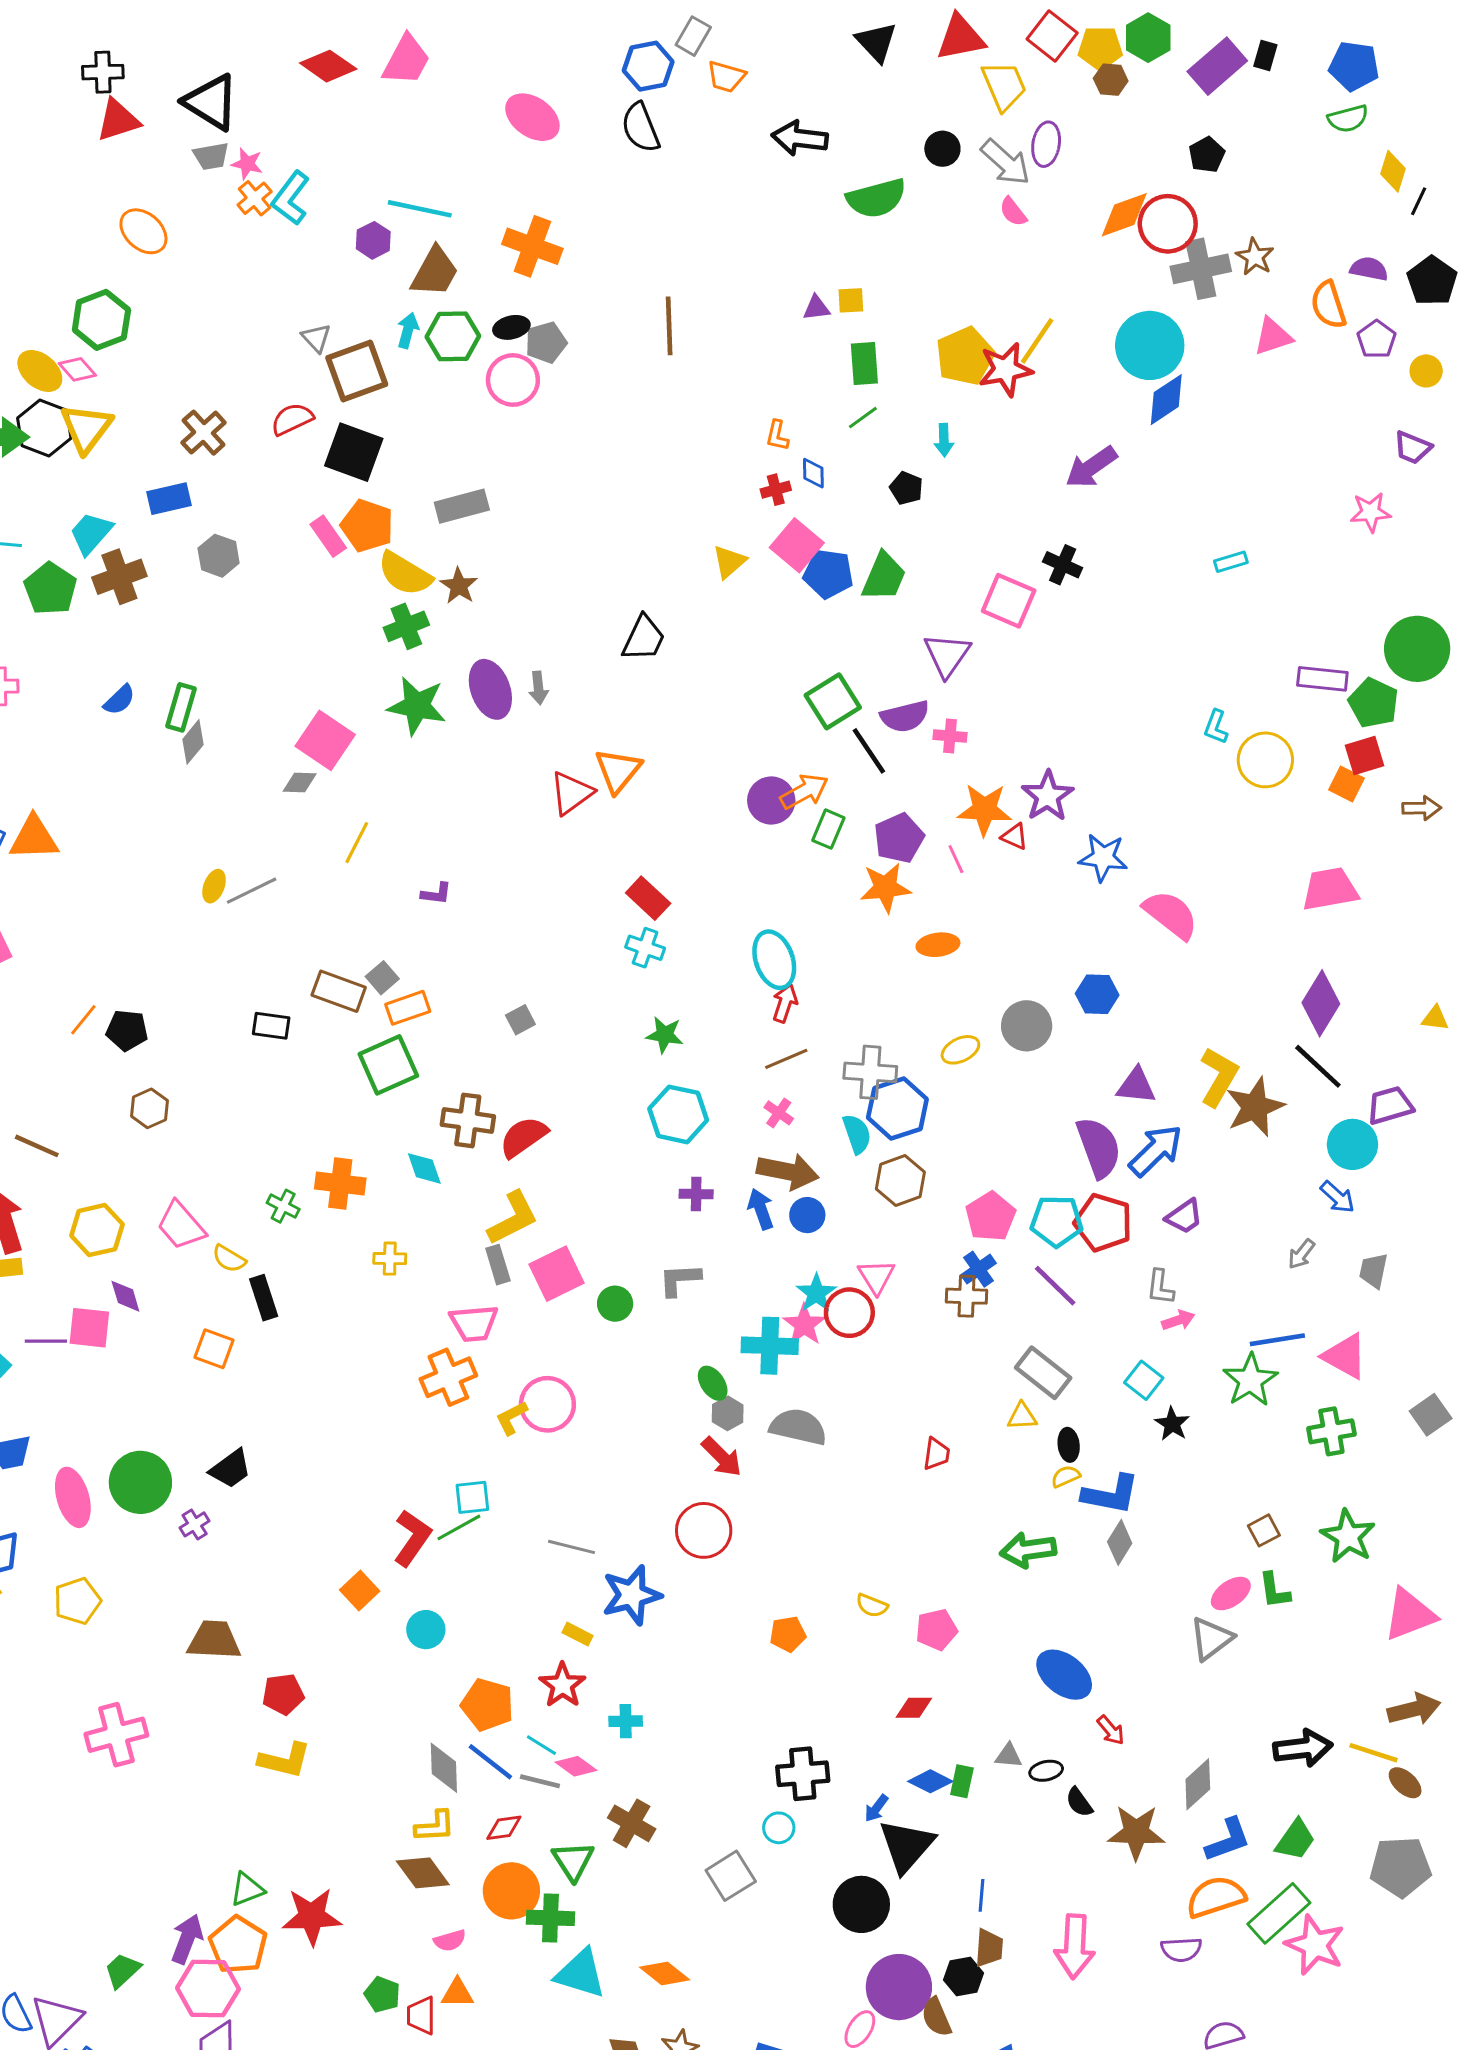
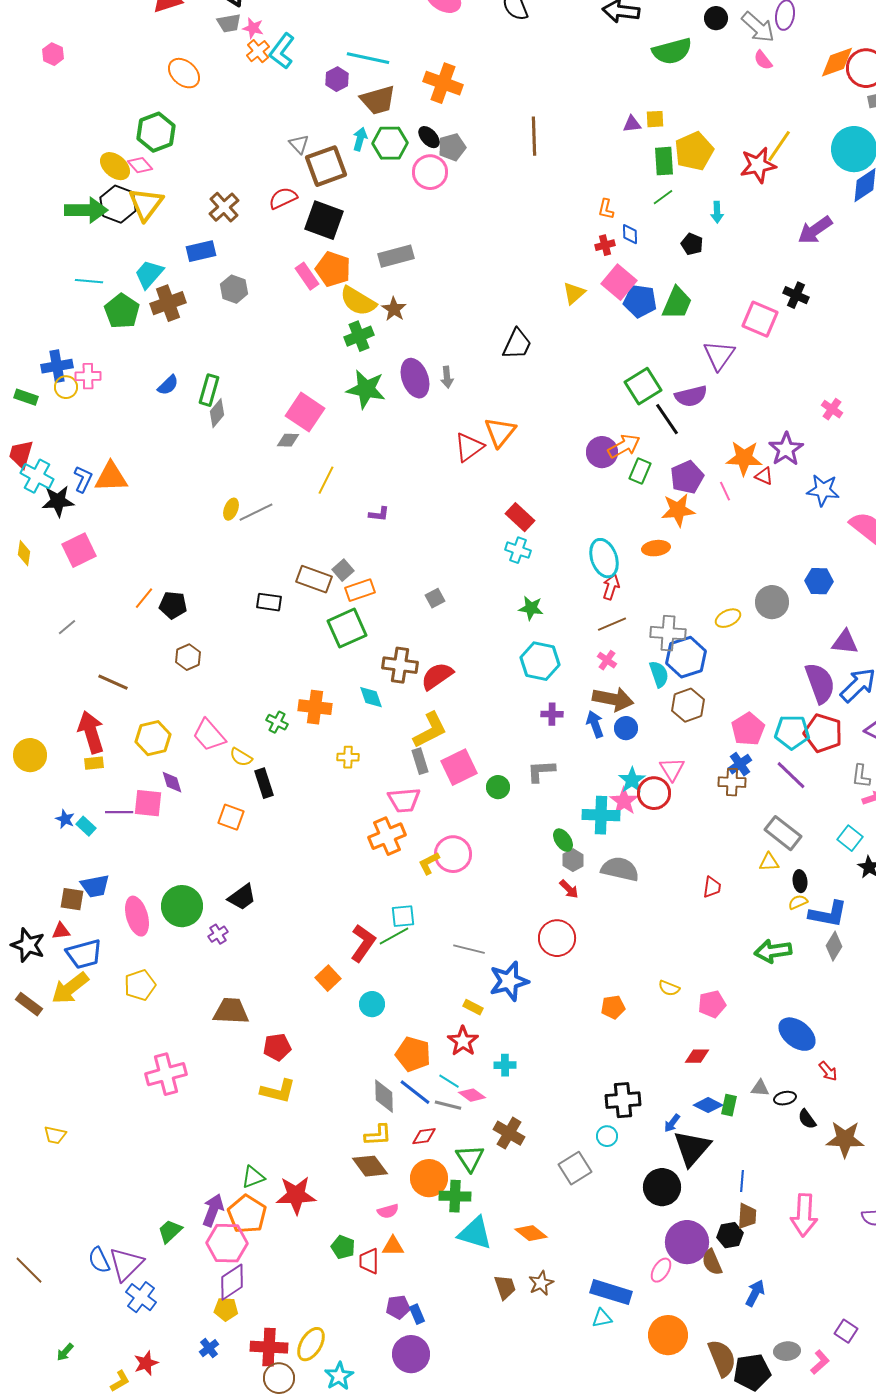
brown trapezoid: (435, 272) -> (378, 100), turned 45
black ellipse: (511, 327) -> (429, 137), turned 60
yellow pentagon: (965, 356) -> (694, 151), moved
pink cross: (950, 736) -> (832, 409), moved, turned 30
orange ellipse: (938, 945) -> (656, 548), moved
red arrow: (722, 1457) -> (569, 889), size x0.7

